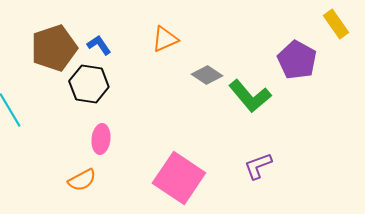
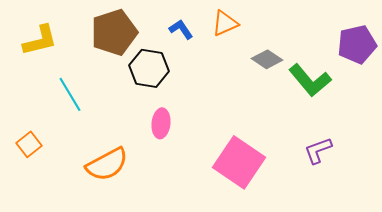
blue L-shape: (99, 45) -> (181, 29), moved
purple pentagon: (297, 60) -> (357, 44), turned 30
orange semicircle: (82, 180) -> (107, 164), moved, size x1.5

